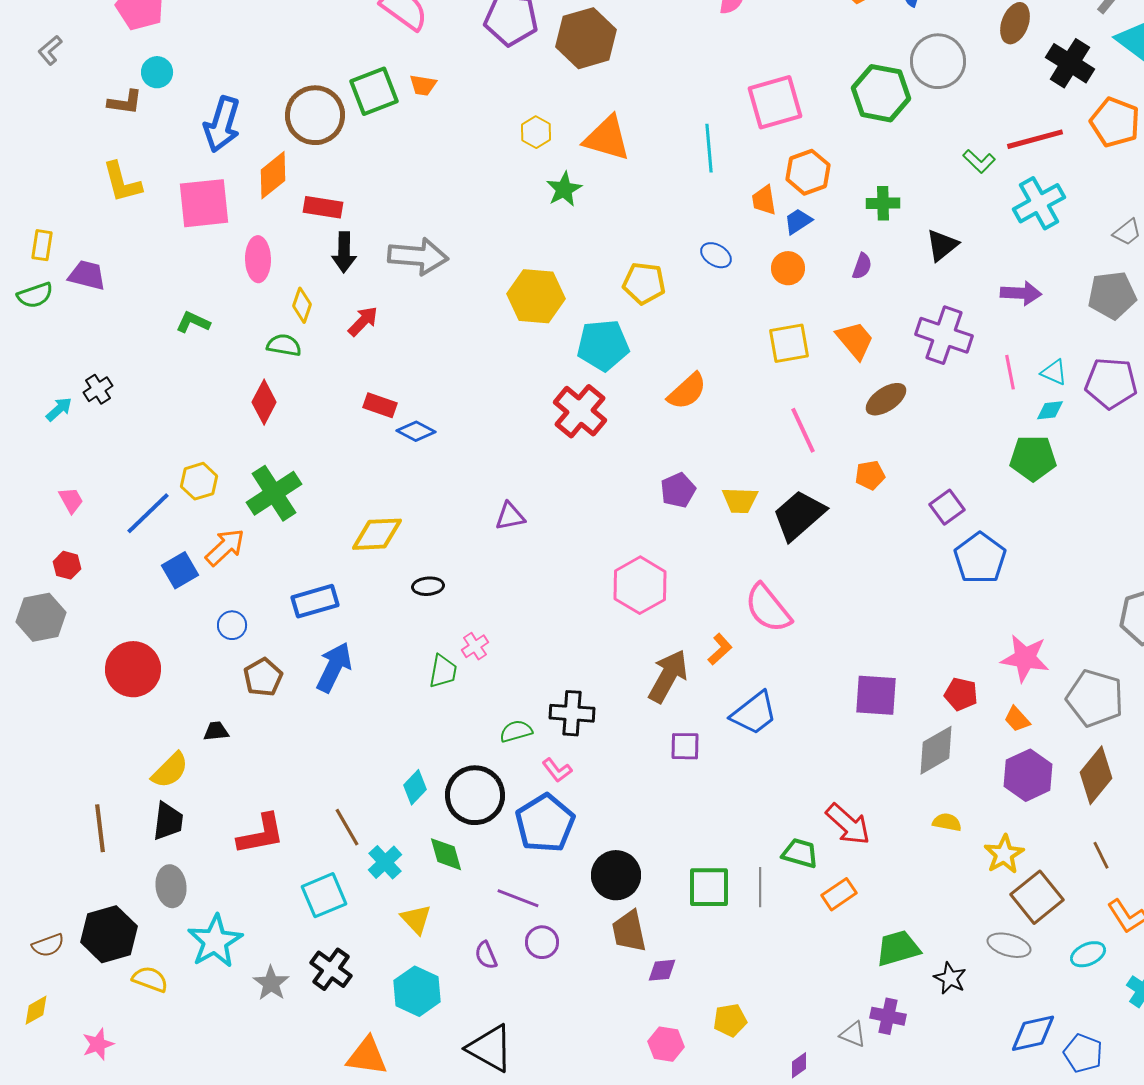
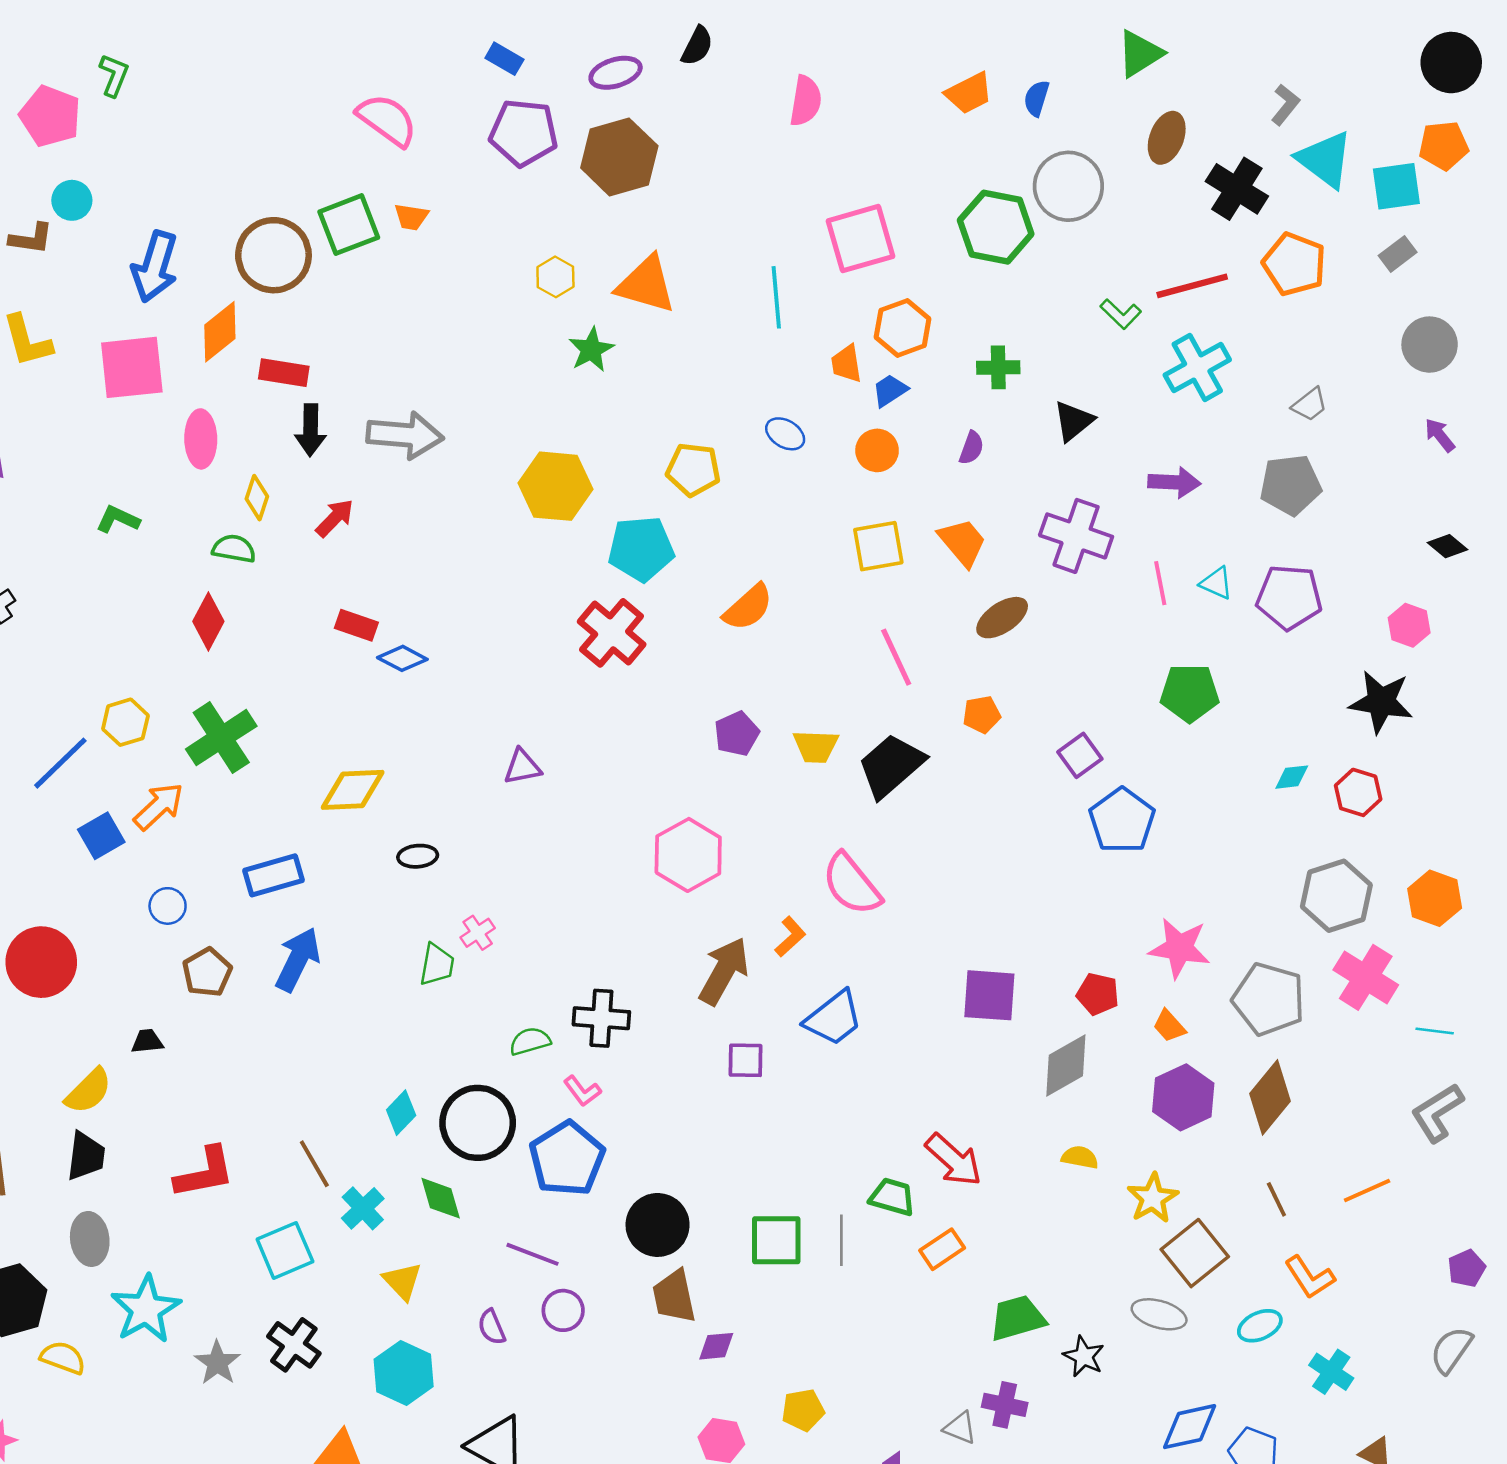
cyan diamond: (1050, 410) -> (1292, 777), moved

